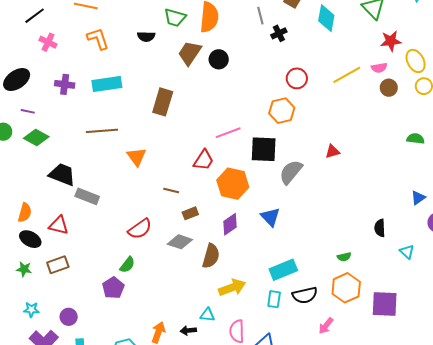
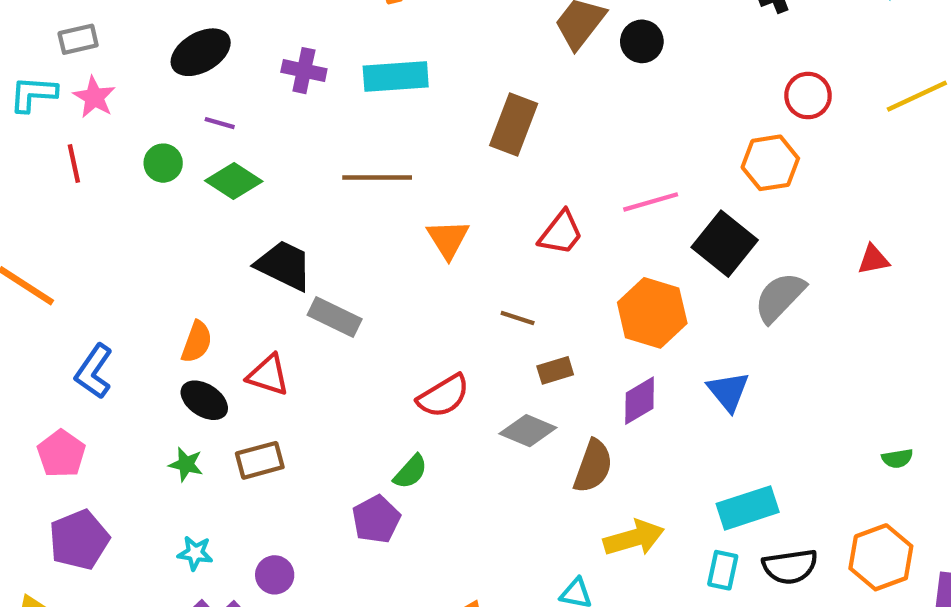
black square: (264, 149) -> (725, 244), turned 32
red trapezoid: (204, 160) -> (561, 233), moved
green semicircle: (344, 257) -> (897, 458), moved

